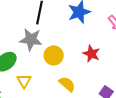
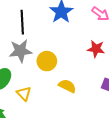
red star: (91, 54) -> (96, 49), moved

